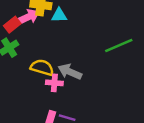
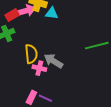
yellow semicircle: (42, 67) -> (31, 54), turned 60

